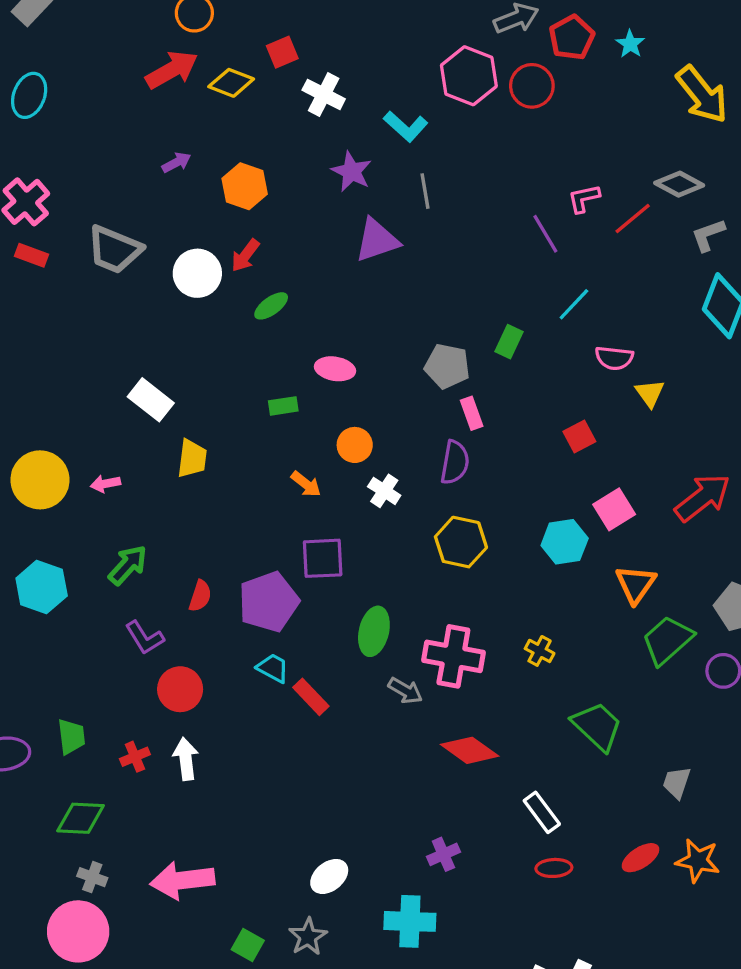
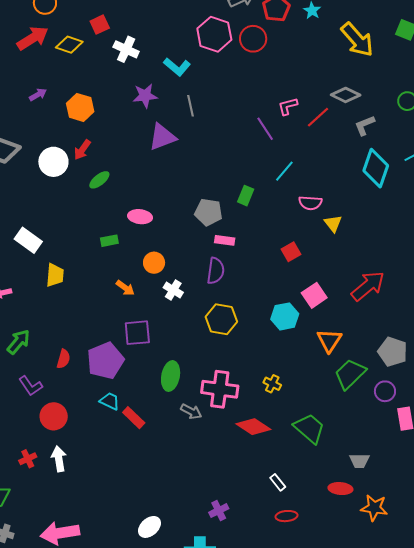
purple star: (351, 172) -> (145, 96), turned -30
pink rectangle: (472, 413) -> (225, 240), turned -60
red diamond: (470, 750) -> (253, 427), moved
gray trapezoid: (677, 783) -> (359, 461), turned -105
white rectangle: (542, 812) -> (278, 482), size x0.7
red ellipse: (641, 858) -> (340, 489), moved, turned 40

